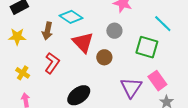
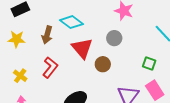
green square: (147, 47) -> (149, 64), moved, size x0.6

